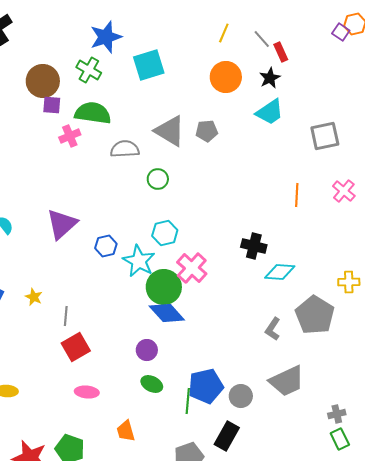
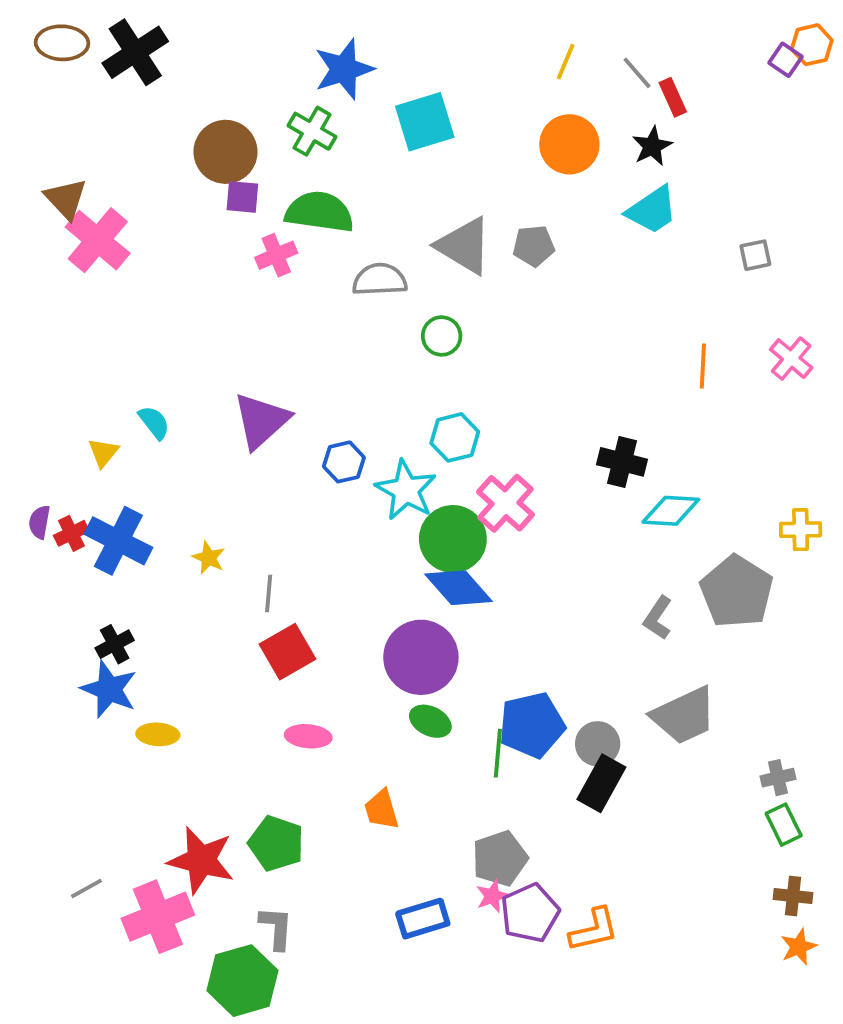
gray square: (325, 136) -> (755, 255), size x0.6
purple circle: (147, 350) -> (421, 657), size x1.8
black rectangle: (227, 436) -> (601, 783), moved

